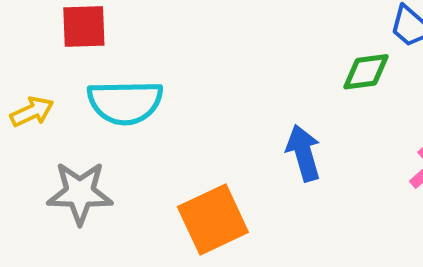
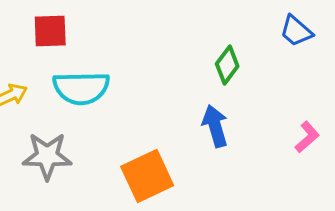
green diamond: (366, 72) -> (227, 65), moved, turned -45

